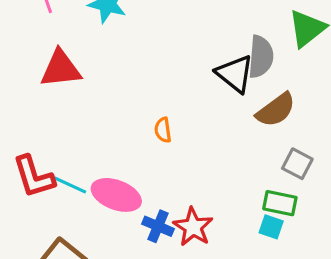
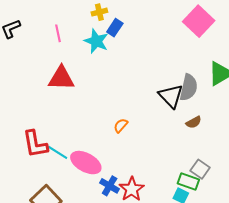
brown semicircle: (276, 110) -> (194, 122), size x0.6
orange semicircle: (163, 130) -> (121, 125), turned 42
gray square: (297, 164) -> (200, 169), moved

